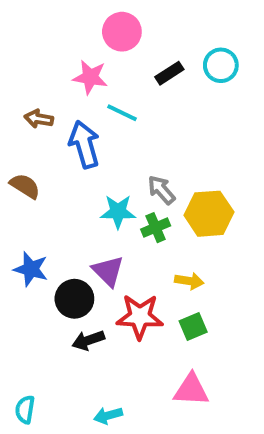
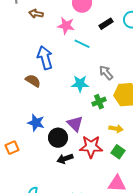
brown arrow: (39, 119) -> (36, 14), moved
blue arrow: (84, 144) -> (45, 58), moved
gray arrow: (161, 190) -> (106, 73), moved
cyan star: (118, 212) -> (80, 84), moved
green square: (193, 326) -> (118, 152), turned -32

